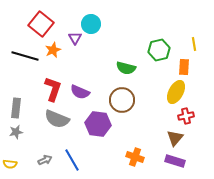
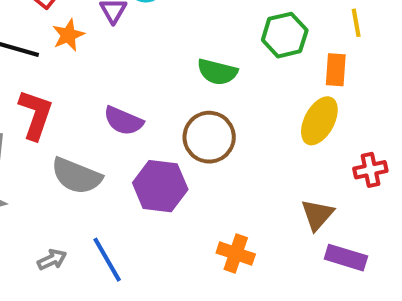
red L-shape: (53, 89) -> (36, 115), moved
red cross: (186, 116) -> (370, 170), moved
purple rectangle: (175, 161) -> (346, 258), moved

